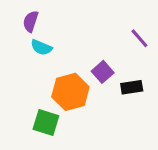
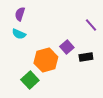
cyan semicircle: (41, 47) -> (19, 34), moved
green square: (46, 122) -> (30, 80), turned 30

